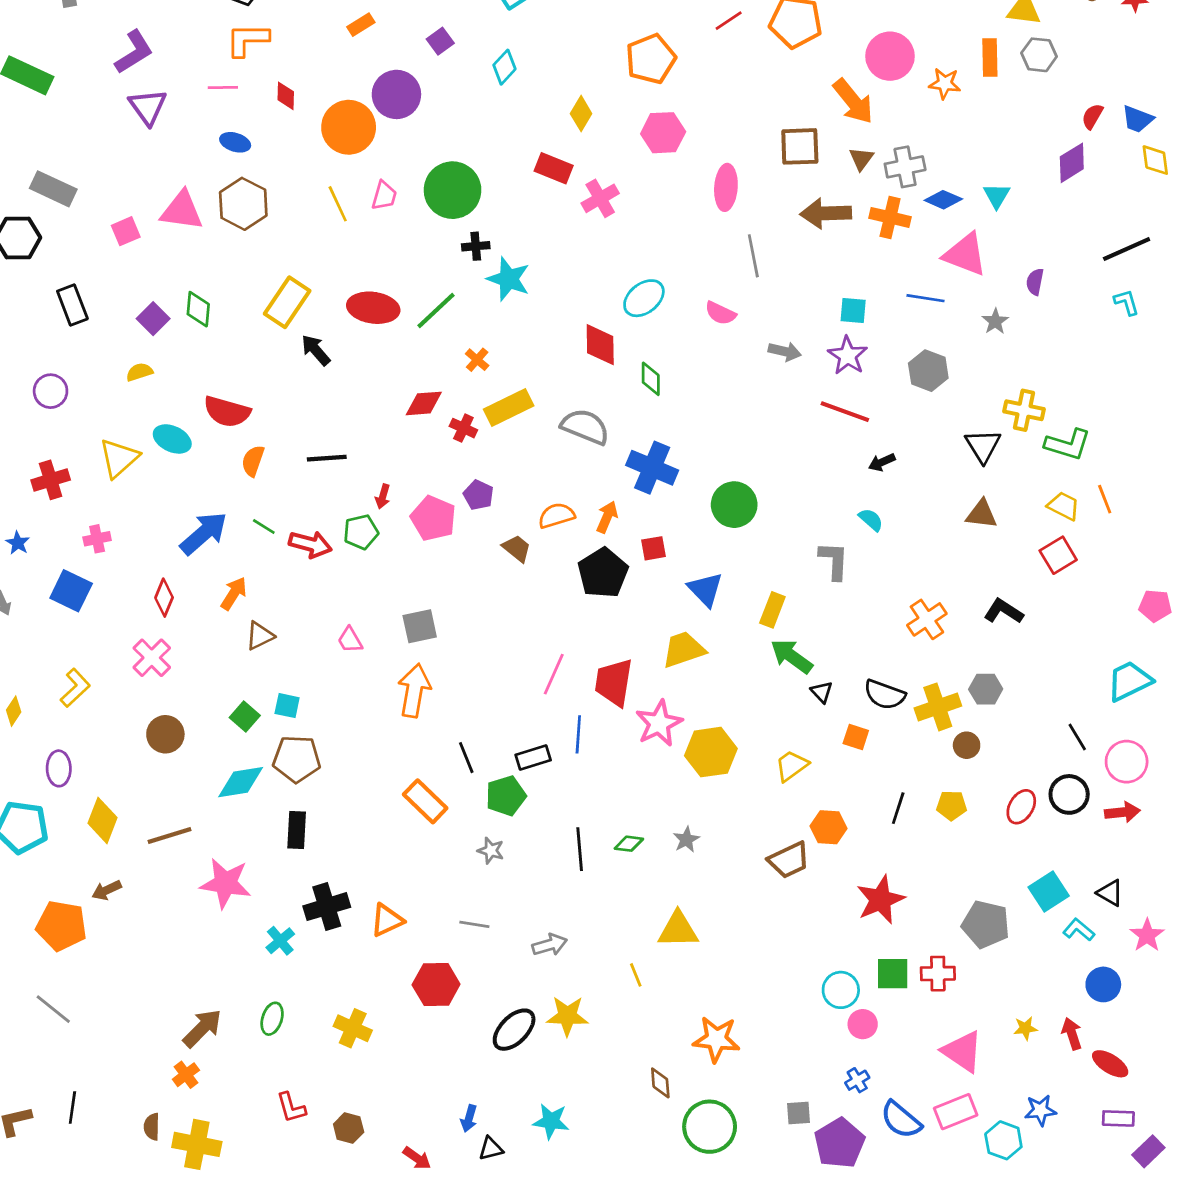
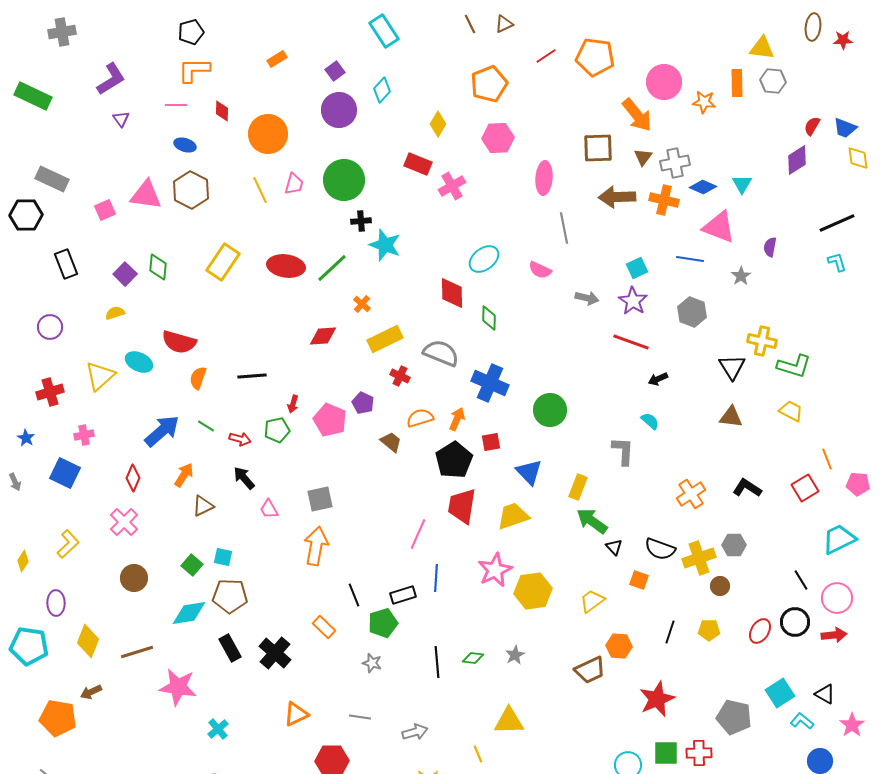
purple circle: (396, 94) -> (339, 110), moved
purple triangle: (148, 107) -> (121, 119), size x0.6
cyan square: (853, 310) -> (637, 268), turned -30
black arrow: (316, 350) -> (244, 478), moved
red cross: (463, 428) -> (400, 376), moved
orange line: (1105, 499) -> (827, 459), moved
red arrow: (310, 544) -> (240, 439), size x0.7
red square: (1058, 555) -> (805, 488), moved
red trapezoid: (614, 682) -> (462, 506), moved
orange rectangle: (425, 801) -> (324, 627), size x0.7
black rectangle: (297, 830) -> (230, 648), turned -32
black cross: (327, 907) -> (275, 653), moved, turned -32

